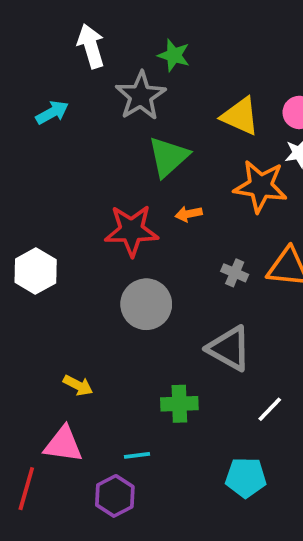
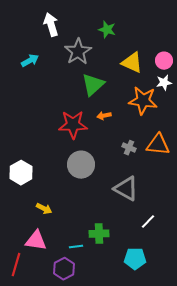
green star: (174, 55) -> (107, 30), moved
white hexagon: (36, 271) -> (21, 173), moved
green cross: (179, 404) -> (99, 234), moved

